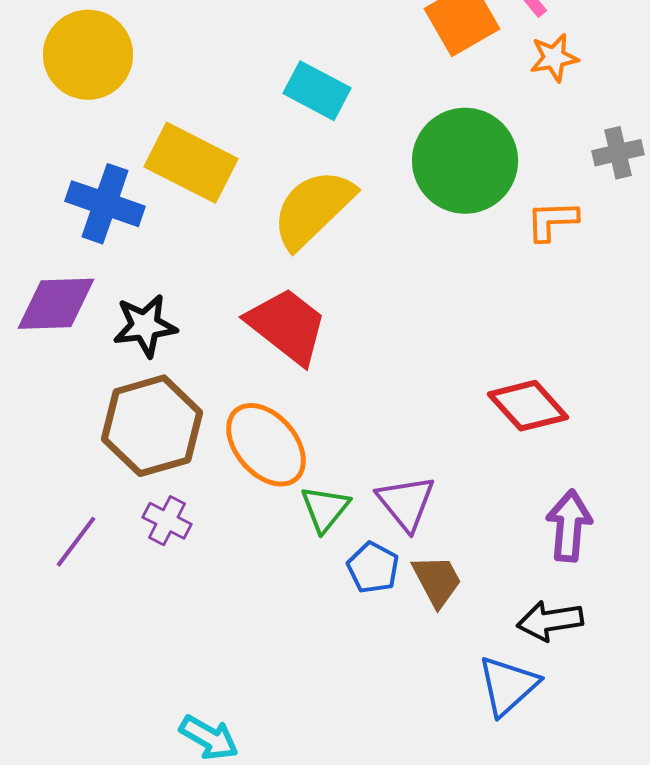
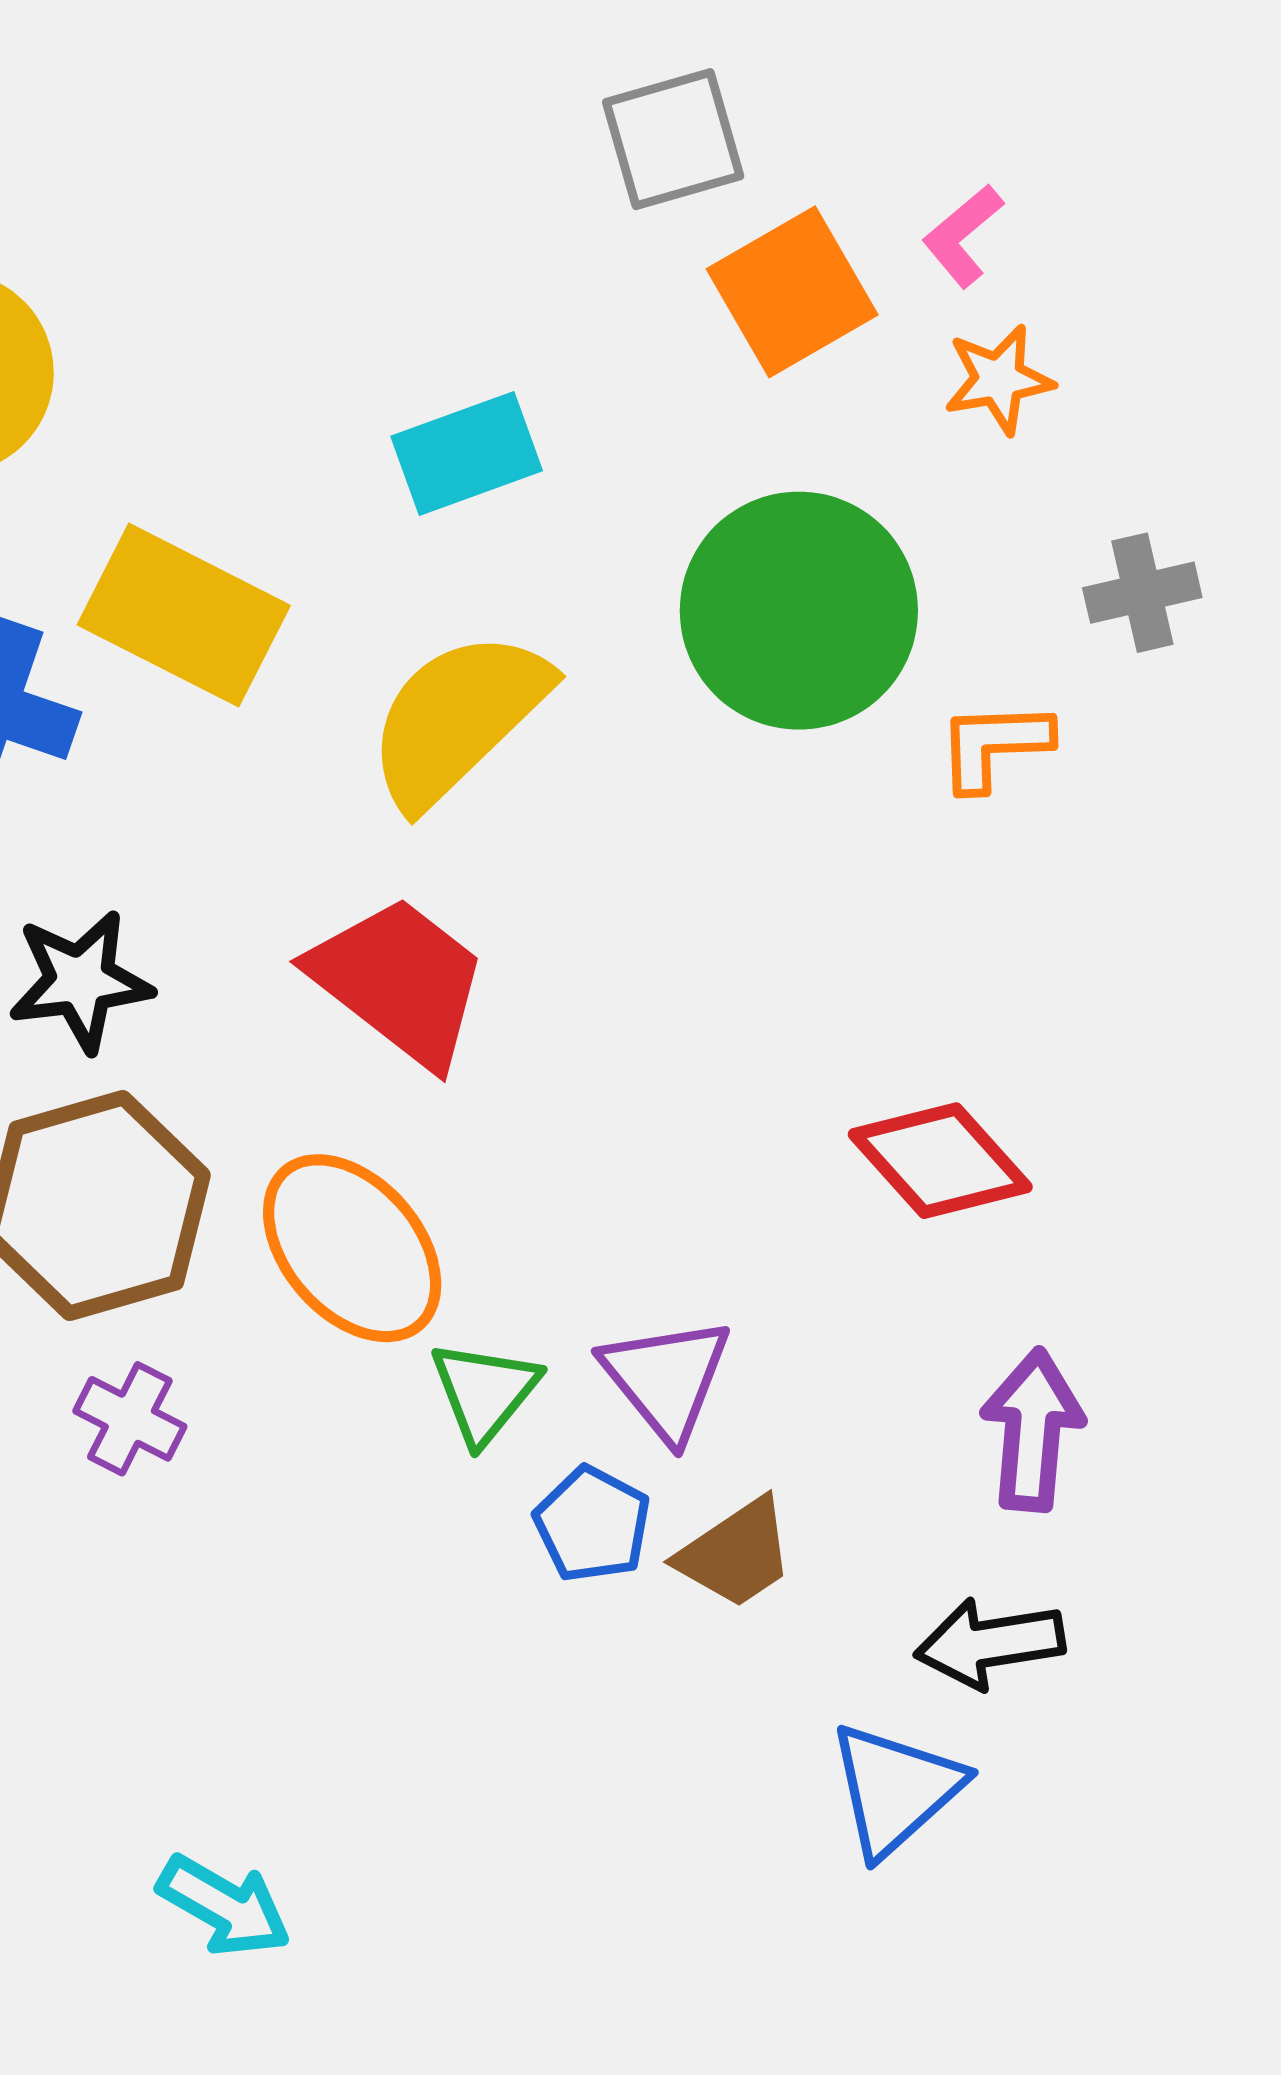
cyan rectangle: (317, 91) -> (467, 453), turned -48
brown trapezoid: (437, 581) -> (736, 1553), turned 84

